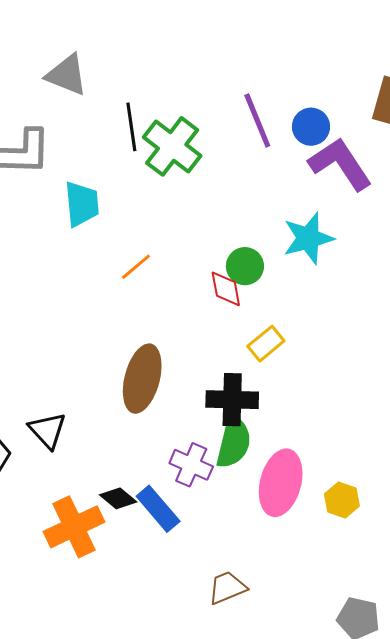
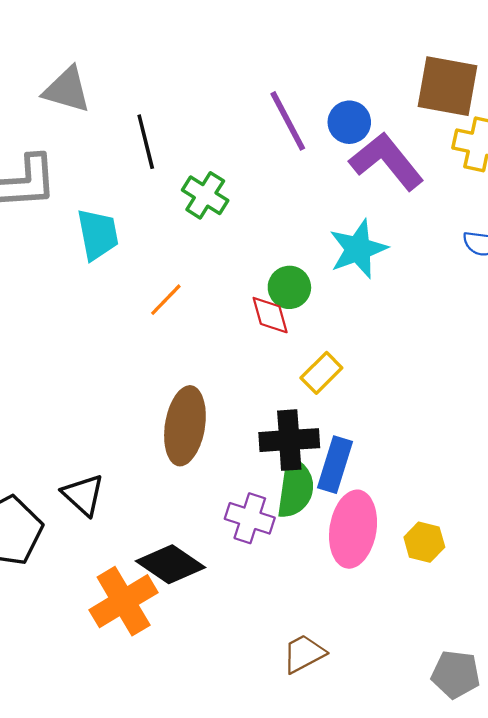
green cross: (172, 146) -> (205, 195), moved, size x0.7
black diamond: (118, 498) -> (171, 564), size x1.6
blue rectangle: (158, 509) -> (335, 465), moved, turned 63

